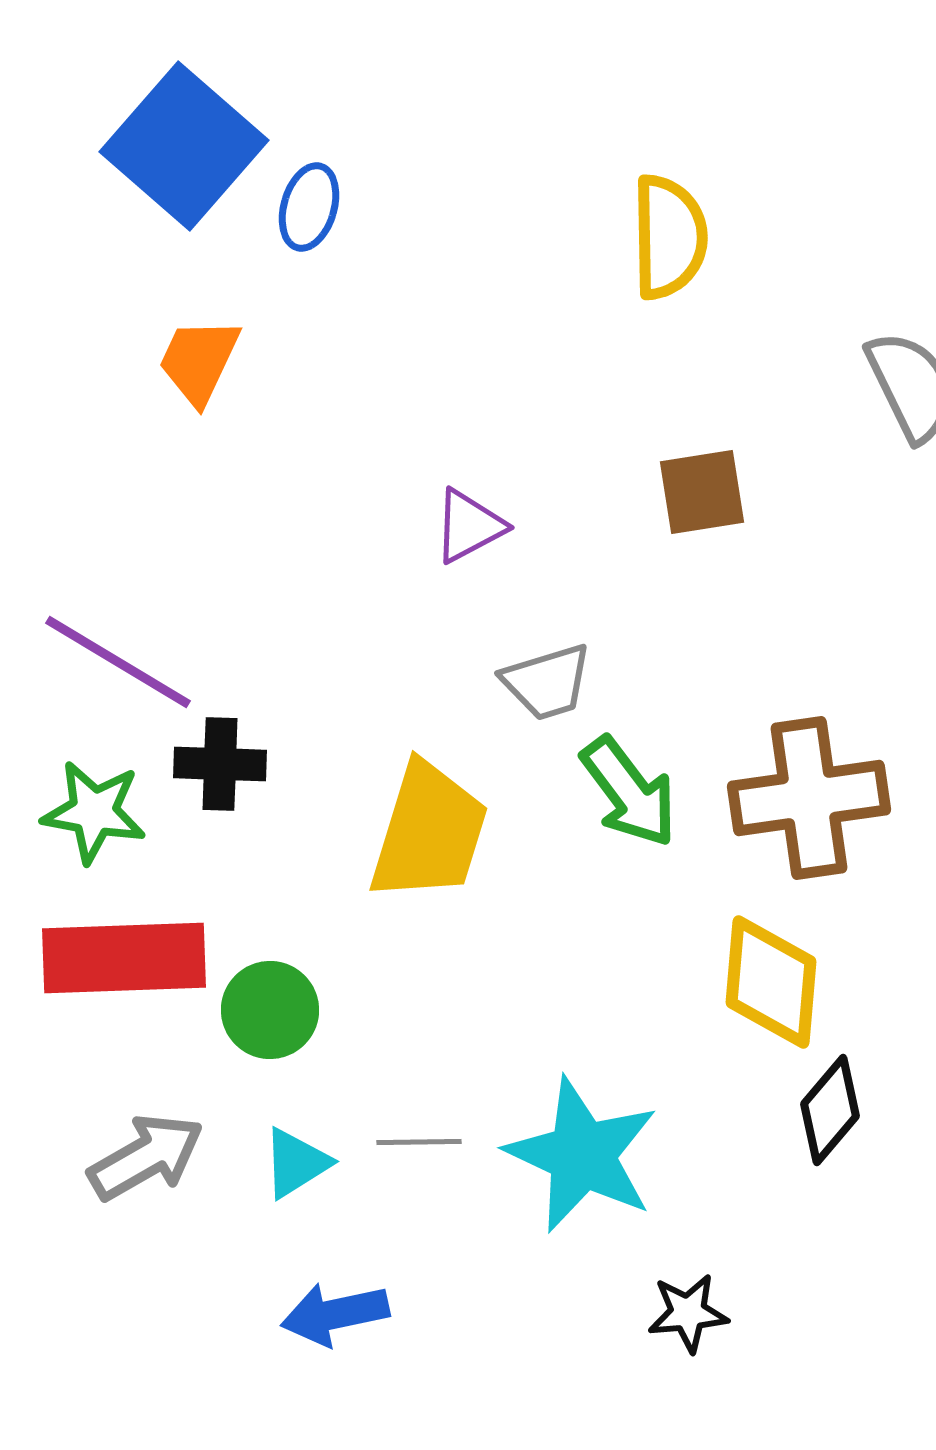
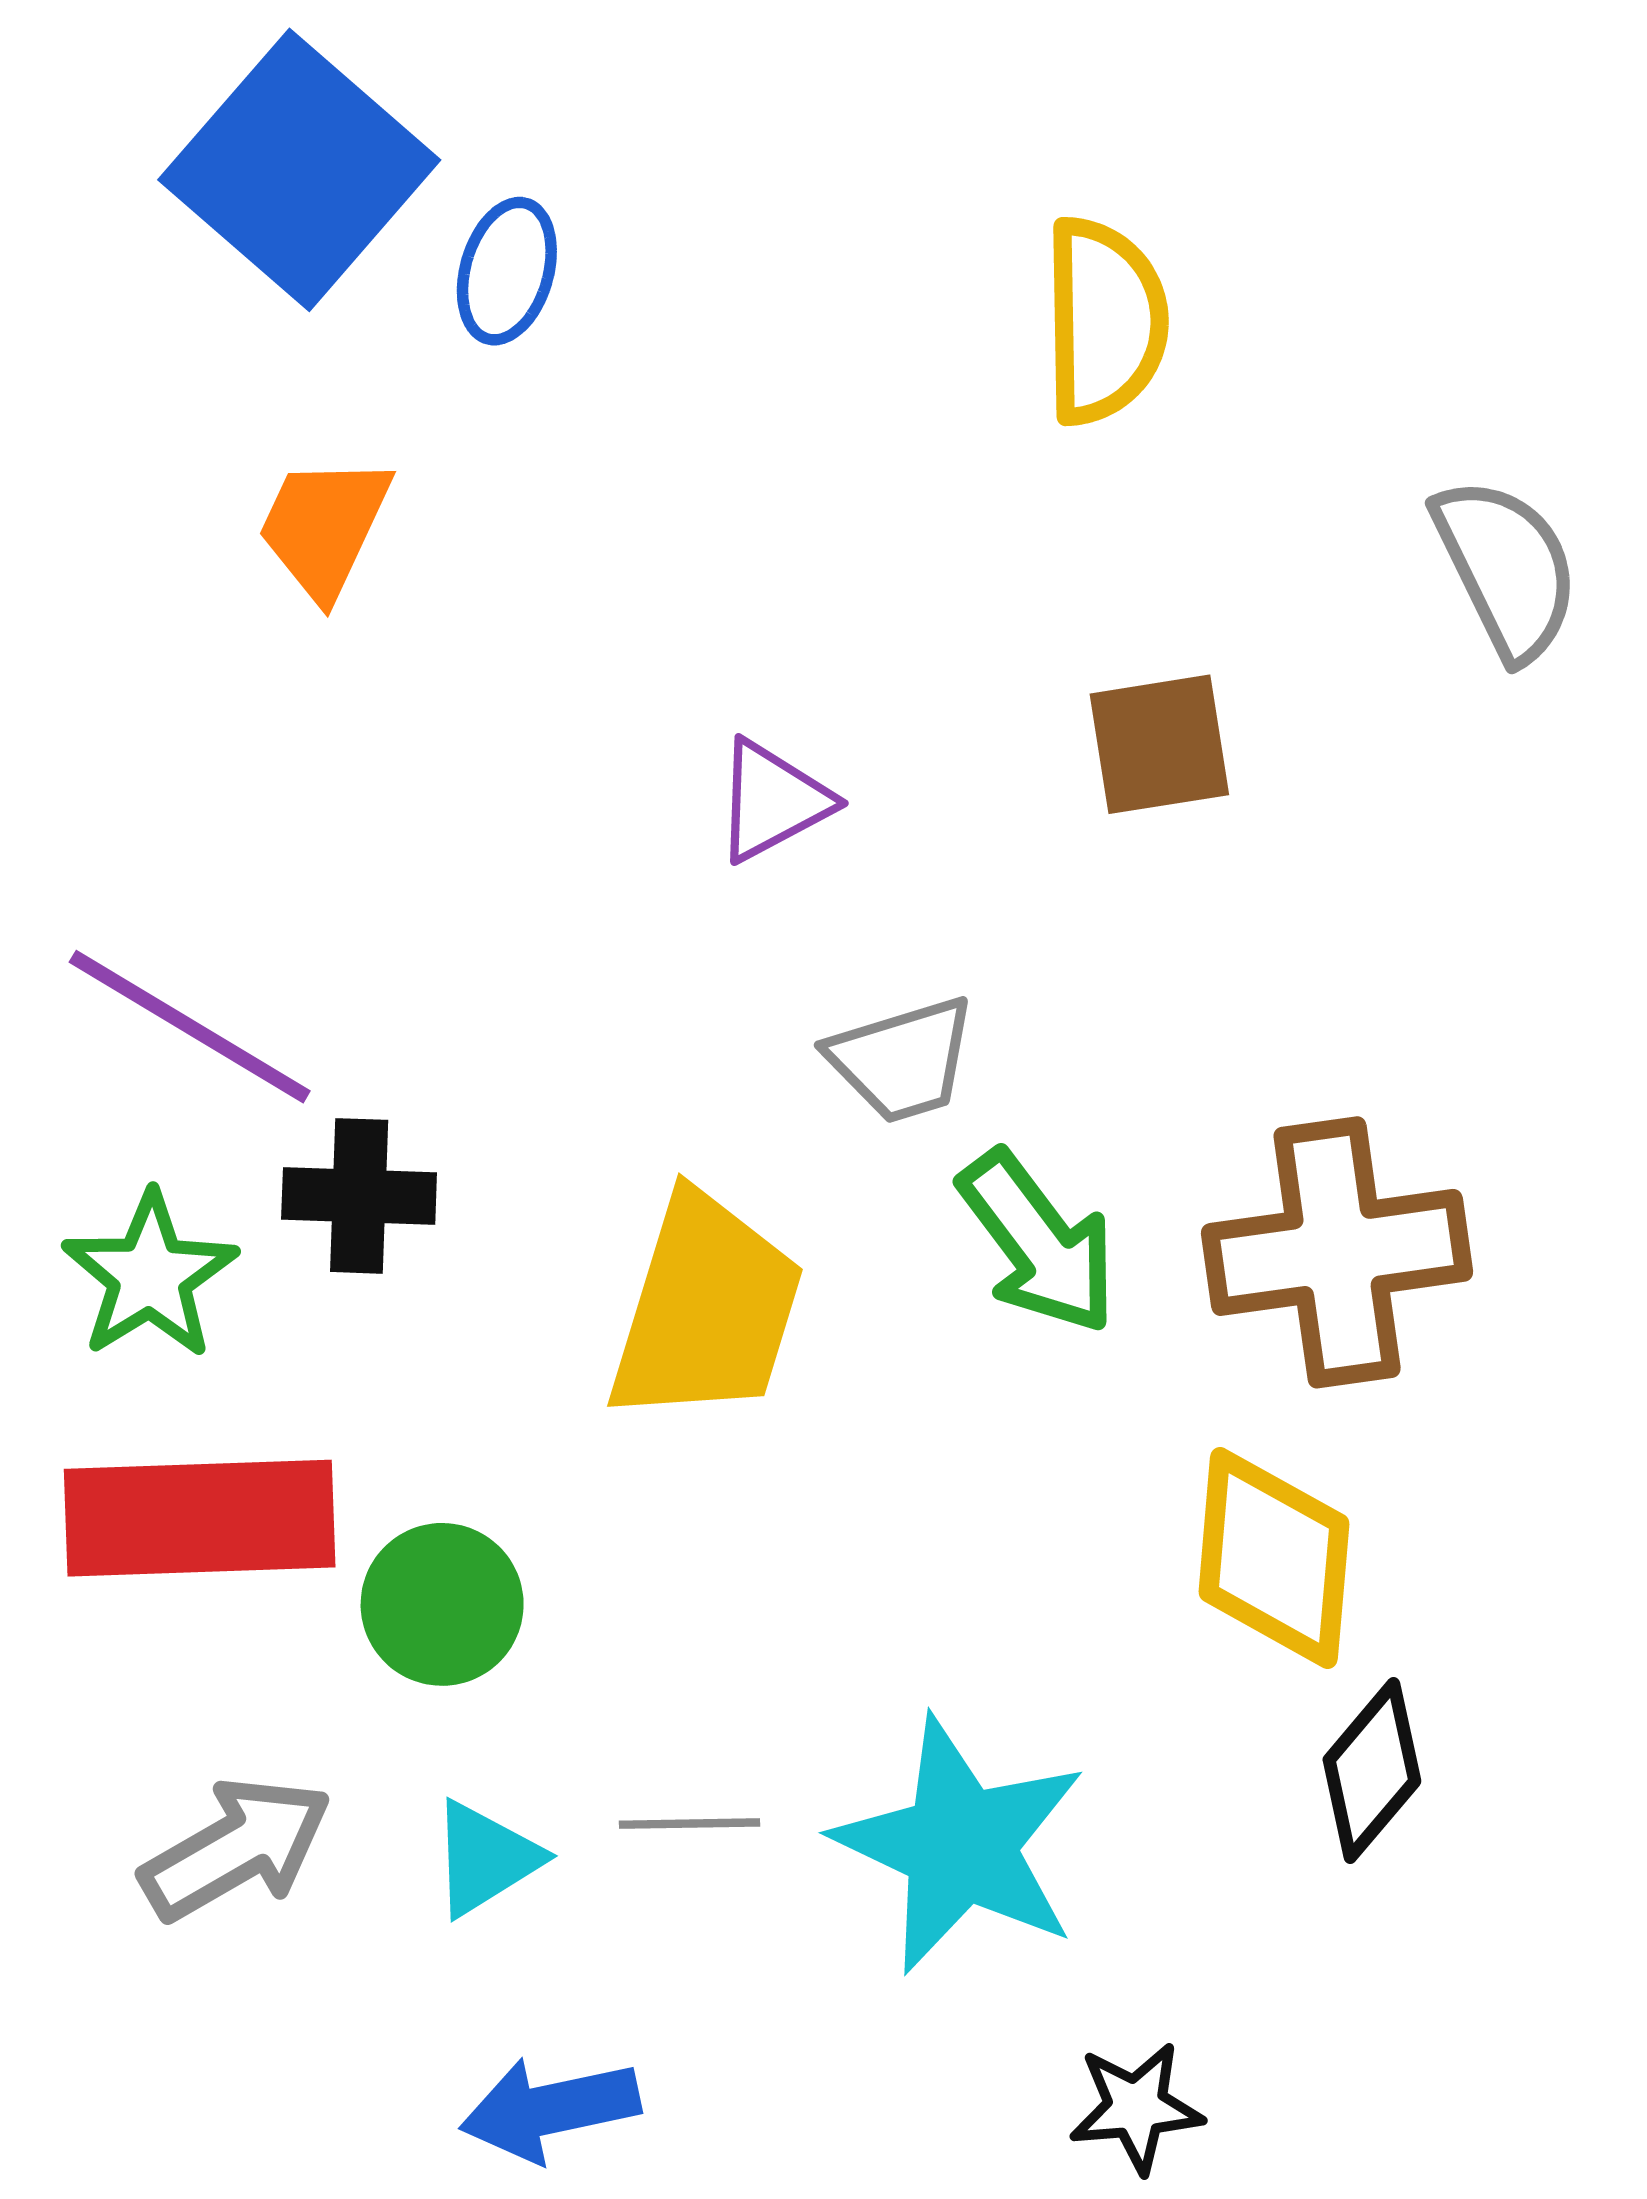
green star: (94, 812) -> (150, 1276), turned 30

